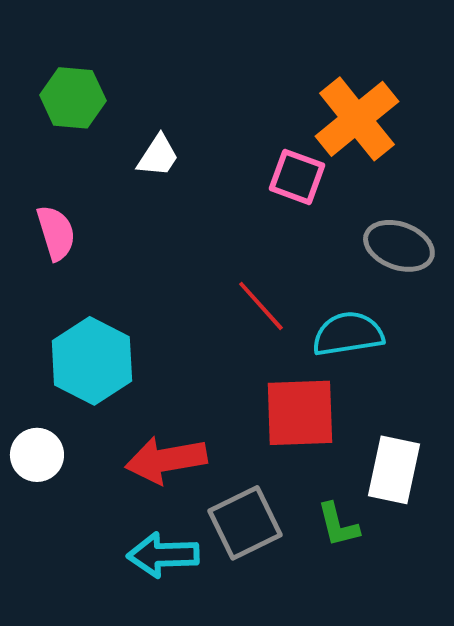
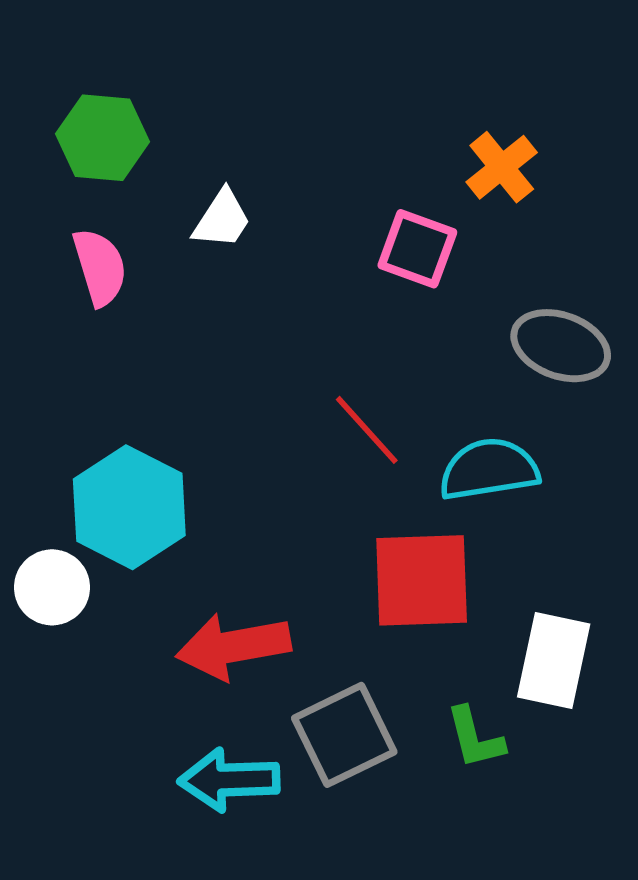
orange cross: (357, 119) -> (502, 167), size x0.6
pink semicircle: (56, 233) -> (100, 267), moved
white circle: (37, 455) -> (52, 587), moved

